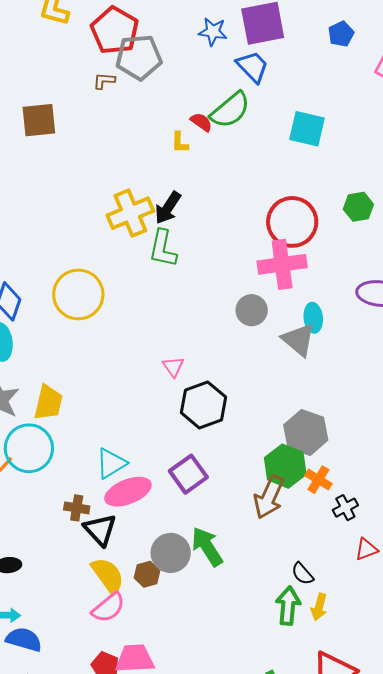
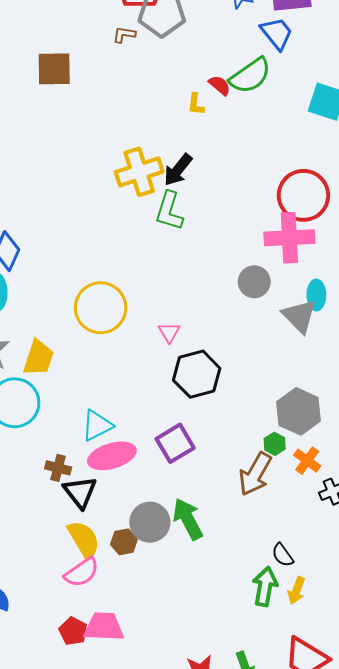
yellow circle: (78, 294) -> (101, 308), moved
green hexagon: (285, 466) -> (275, 444), size x0.5

